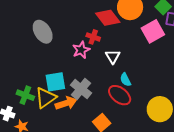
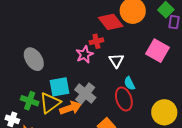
pink square: (153, 31) -> (158, 51), moved, turned -30
gray ellipse: (43, 32) -> (34, 59), moved
red cross: (93, 37) -> (96, 41), turned -32
red ellipse: (120, 95) -> (124, 99), turned 35

